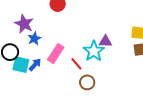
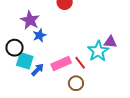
pink rectangle: (56, 54) -> (61, 64), moved, turned 30
blue arrow: (35, 65) -> (38, 70), moved
brown circle: (87, 82) -> (76, 83), moved

